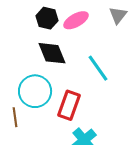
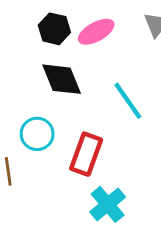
cyan circle: (35, 91) -> (37, 134), size x0.7

